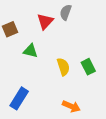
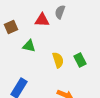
red triangle: (45, 21) -> (42, 20), turned 49

